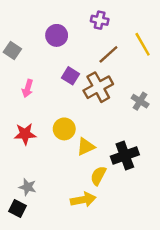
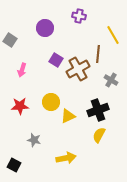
brown line: (108, 54) -> (98, 54), moved, turned -42
black cross: (125, 155) -> (98, 110), moved
yellow semicircle: (98, 176) -> (99, 135), moved
gray star: (28, 187) -> (34, 140), moved

